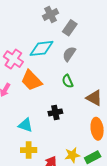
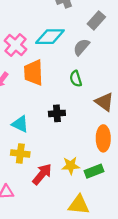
gray rectangle: (70, 28) -> (96, 20), moved
orange trapezoid: (31, 80) -> (33, 73), turned 35

